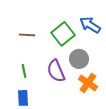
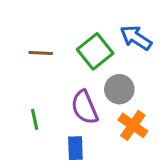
green line: (24, 71) -> (35, 119), moved
blue rectangle: (23, 98) -> (75, 148), moved

